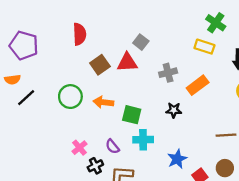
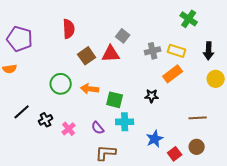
yellow rectangle: (204, 47) -> (177, 51), moved
gray cross: (168, 73) -> (153, 51), moved
black line: (26, 98) -> (22, 112), moved
black cross: (95, 166) -> (46, 120), moved

